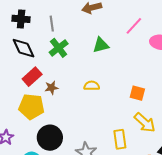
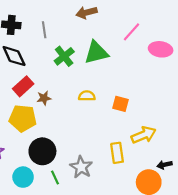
green triangle: (101, 45) -> (96, 53), size x1.4
green cross: (59, 48) -> (64, 56), moved
orange square: (137, 93) -> (121, 104), moved
yellow arrow: (145, 123) -> (144, 135), turned -65

